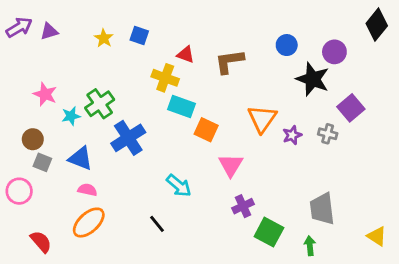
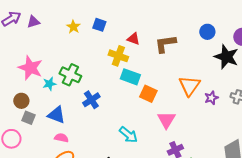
pink star: (45, 94) -> (30, 68), size x1.4
green cross: (100, 104) -> (70, 75), turned -30
blue cross: (128, 138) -> (91, 100), size x0.7

